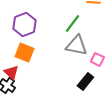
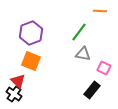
gray triangle: (76, 45) -> (83, 54), size x0.7

